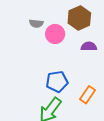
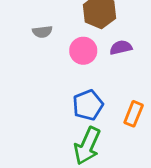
pink circle: (55, 34) -> (83, 51), moved

